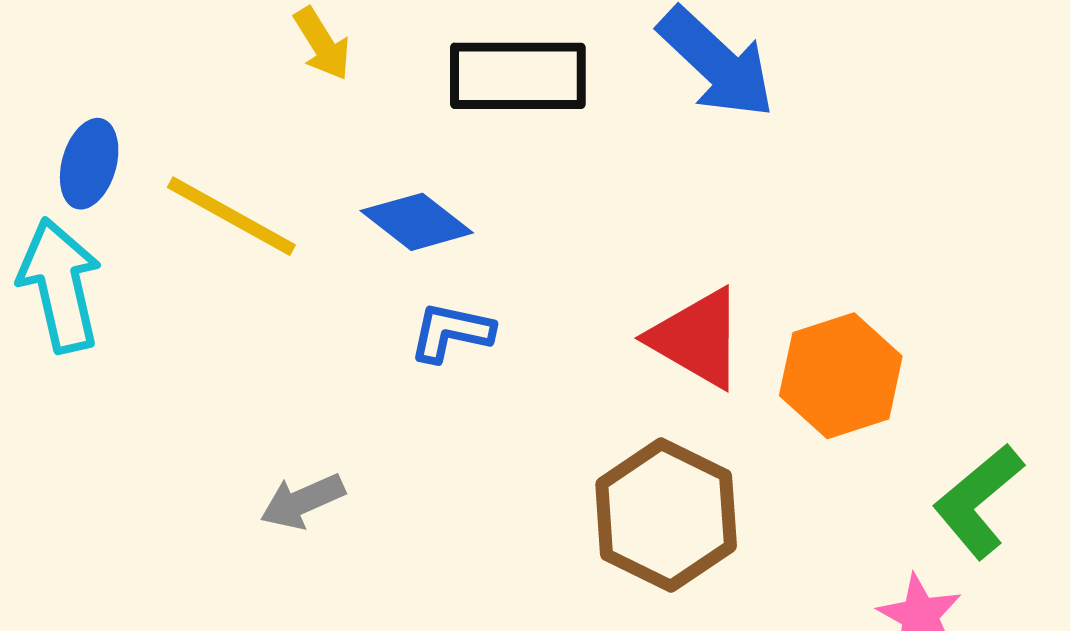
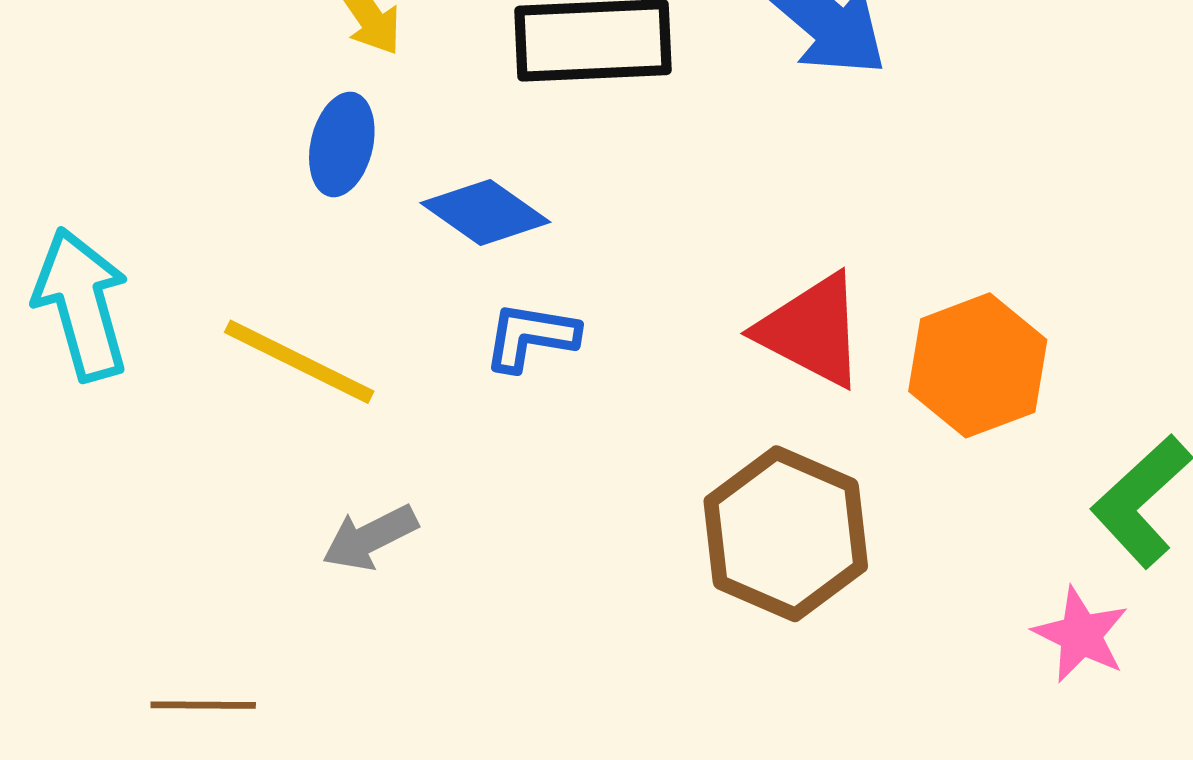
blue ellipse: (89, 164) -> (342, 144), moved
yellow line: (231, 216) -> (299, 362), moved

